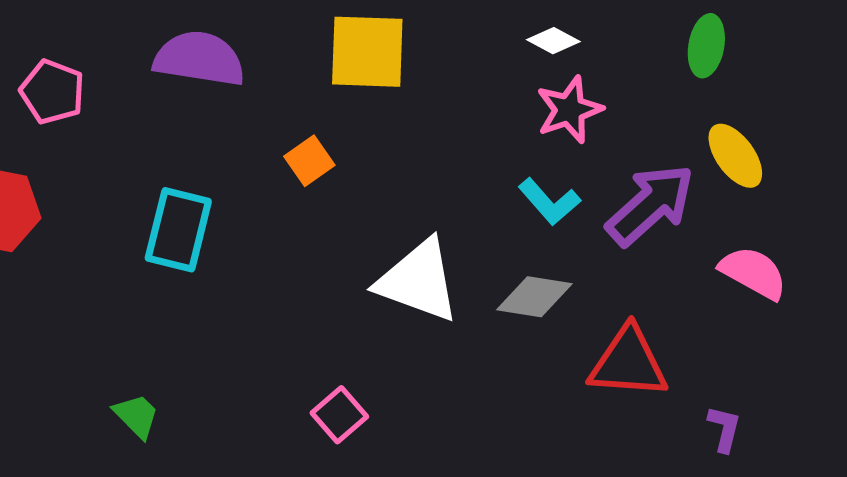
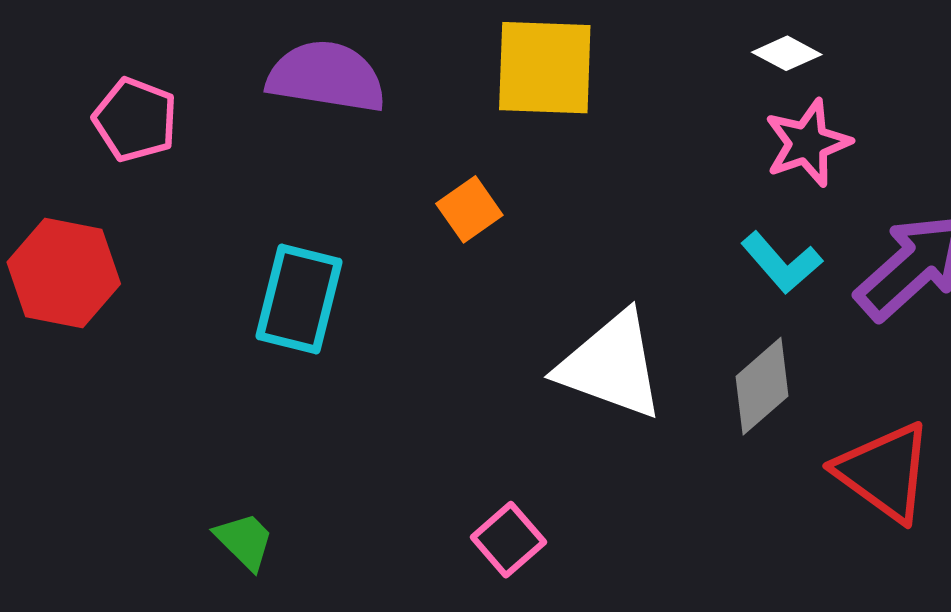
gray diamond: (534, 297) -> (762, 386), turned -50
red triangle: (628, 363) -> (884, 472), turned 32

